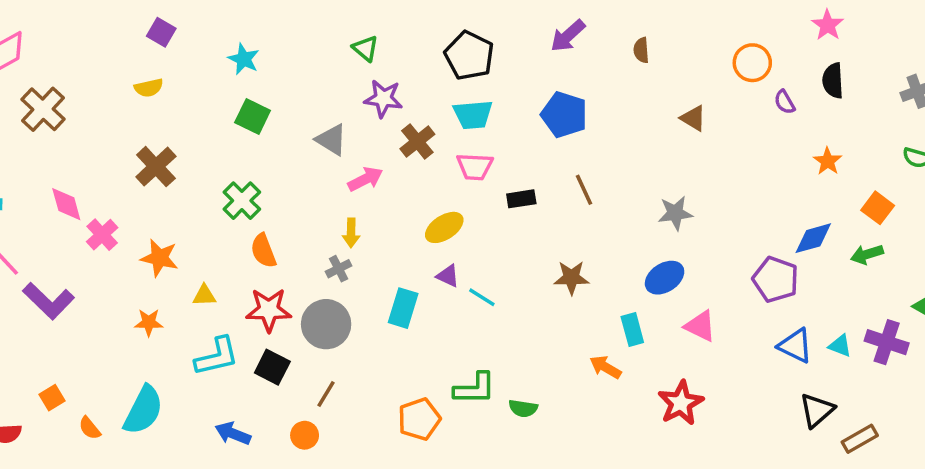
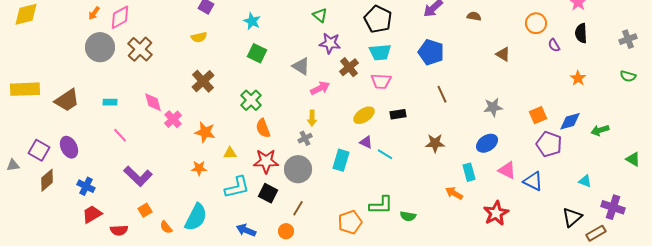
brown semicircle: (641, 50) -> (474, 16), turned 104
black rectangle: (521, 199) -> (398, 114), moved
orange square: (878, 208) -> (538, 115), moved, turned 30
purple L-shape: (48, 301) -> (138, 176), moved
purple cross: (887, 342) -> (613, 207), moved
blue triangle: (795, 346) -> (533, 181), moved

